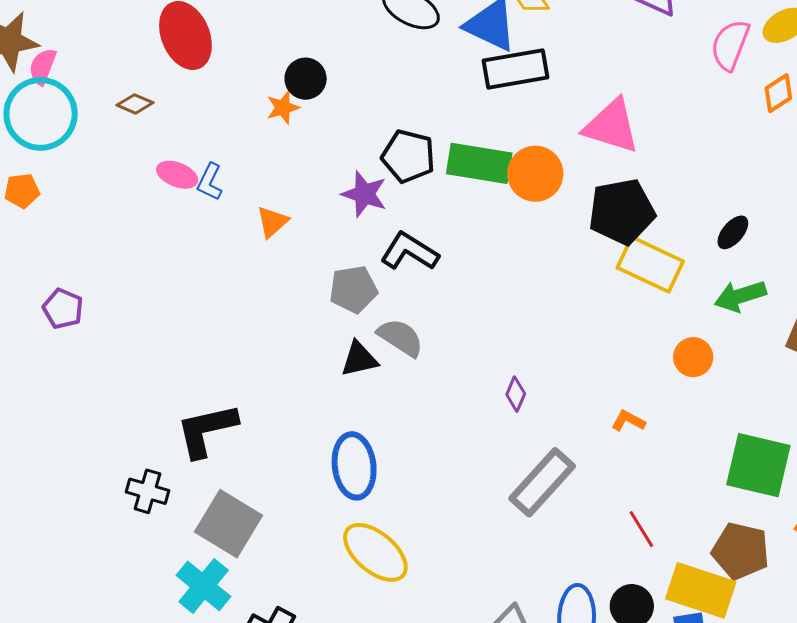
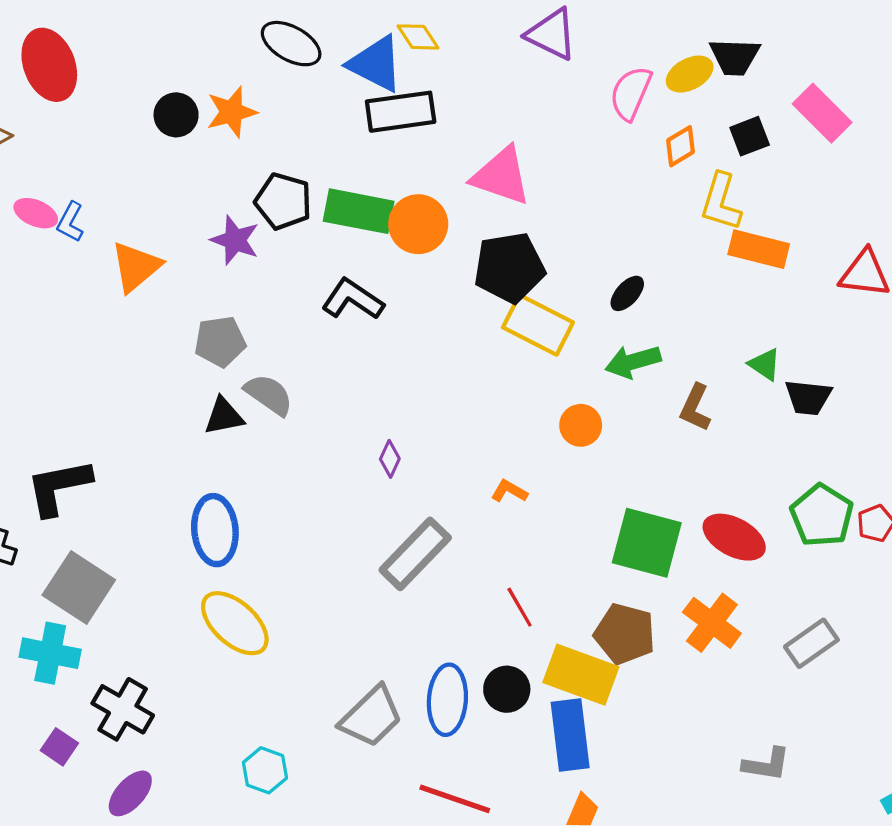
orange star: (283, 108) -> (232, 112), moved, size x1.4
orange triangle: (272, 222) -> (136, 267), size x1.5
black L-shape: (409, 252) -> (353, 299), moved
cyan cross: (204, 586) -> (50, 653), turned -30

